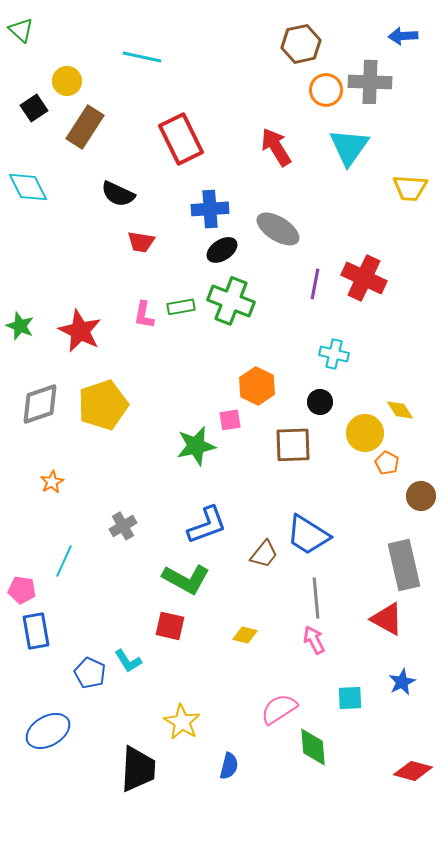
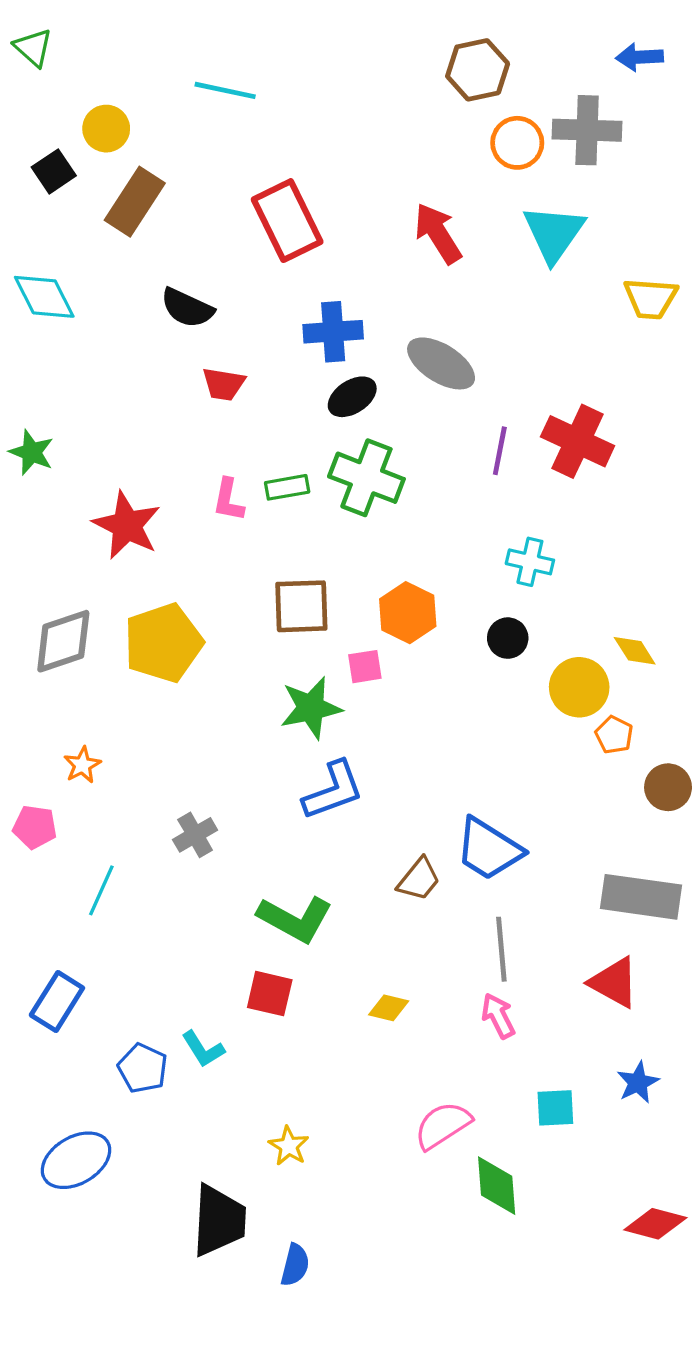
green star: (20, 326) -> (32, 452), moved
brown square: (293, 445) -> (301, 606), moved
blue L-shape: (207, 525) -> (333, 790), moved
gray rectangle: (404, 565) -> (641, 897), turned -69
pink pentagon: (22, 590) -> (35, 827), moved
blue rectangle: (36, 631) -> (57, 1002), turned 42
yellow star: (182, 722) -> (289, 1146), size x0.7
blue semicircle: (229, 766) -> (295, 1265), moved

